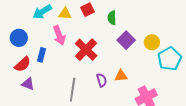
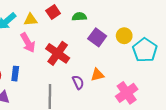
green semicircle: (112, 18) -> (79, 17), turned 96
blue rectangle: (41, 55) -> (15, 74), moved

